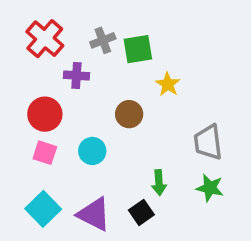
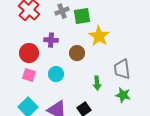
purple cross: (76, 75) -> (51, 40), moved
yellow star: (168, 84) -> (99, 36), size x1.5
green arrow: (159, 183) -> (97, 83), moved

